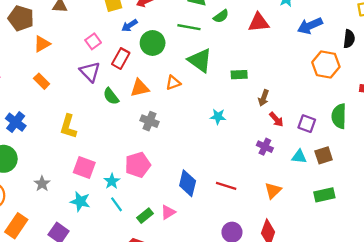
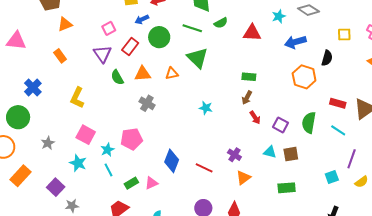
green rectangle: (239, 75) -> (249, 77), moved
purple cross: (265, 147) -> (234, 155), moved

